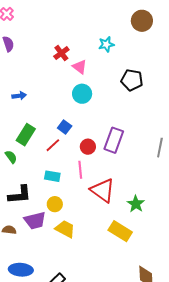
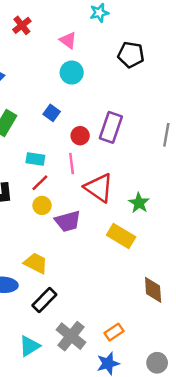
red cross: (61, 53) -> (22, 25), moved
red line: (53, 145) -> (40, 183), moved
cyan rectangle: (52, 176) -> (35, 159), moved
purple trapezoid: (35, 220) -> (68, 221), moved
yellow trapezoid: (65, 229) -> (36, 263), moved

